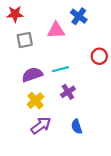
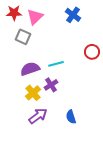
pink triangle: (56, 30) -> (35, 17), moved, turned -42
gray square: (25, 40) -> (23, 37), turned 35
purple cross: (68, 92) -> (51, 85), moved

